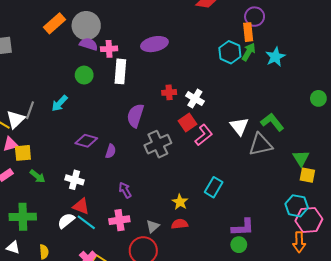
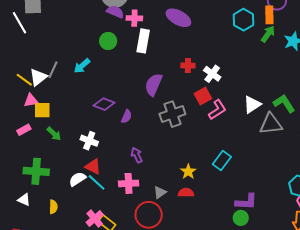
purple ellipse: (154, 44) -> (178, 18), turned 35
cyan hexagon: (230, 52) -> (244, 20), moved
white triangle: (239, 126) -> (252, 105), turned 30

